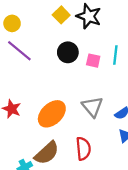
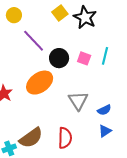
purple line: (19, 51) -> (34, 41), moved
black circle: (68, 52) -> (59, 58), moved
orange ellipse: (52, 114) -> (40, 83), moved

